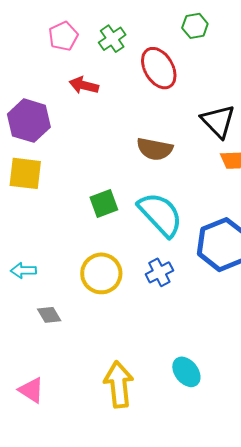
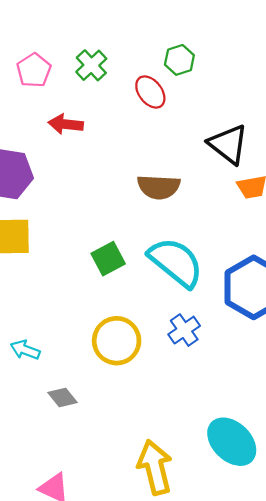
green hexagon: (195, 26) -> (179, 60), moved
red ellipse: (159, 68) -> (150, 92), size x0.7
cyan arrow: (23, 271) -> (25, 350), turned 30
cyan ellipse: (186, 372) -> (232, 442), size x1.4

